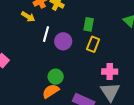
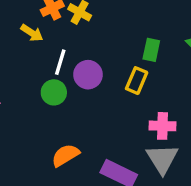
green rectangle: (89, 24) -> (151, 50), moved
green circle: (56, 77) -> (54, 92), moved

